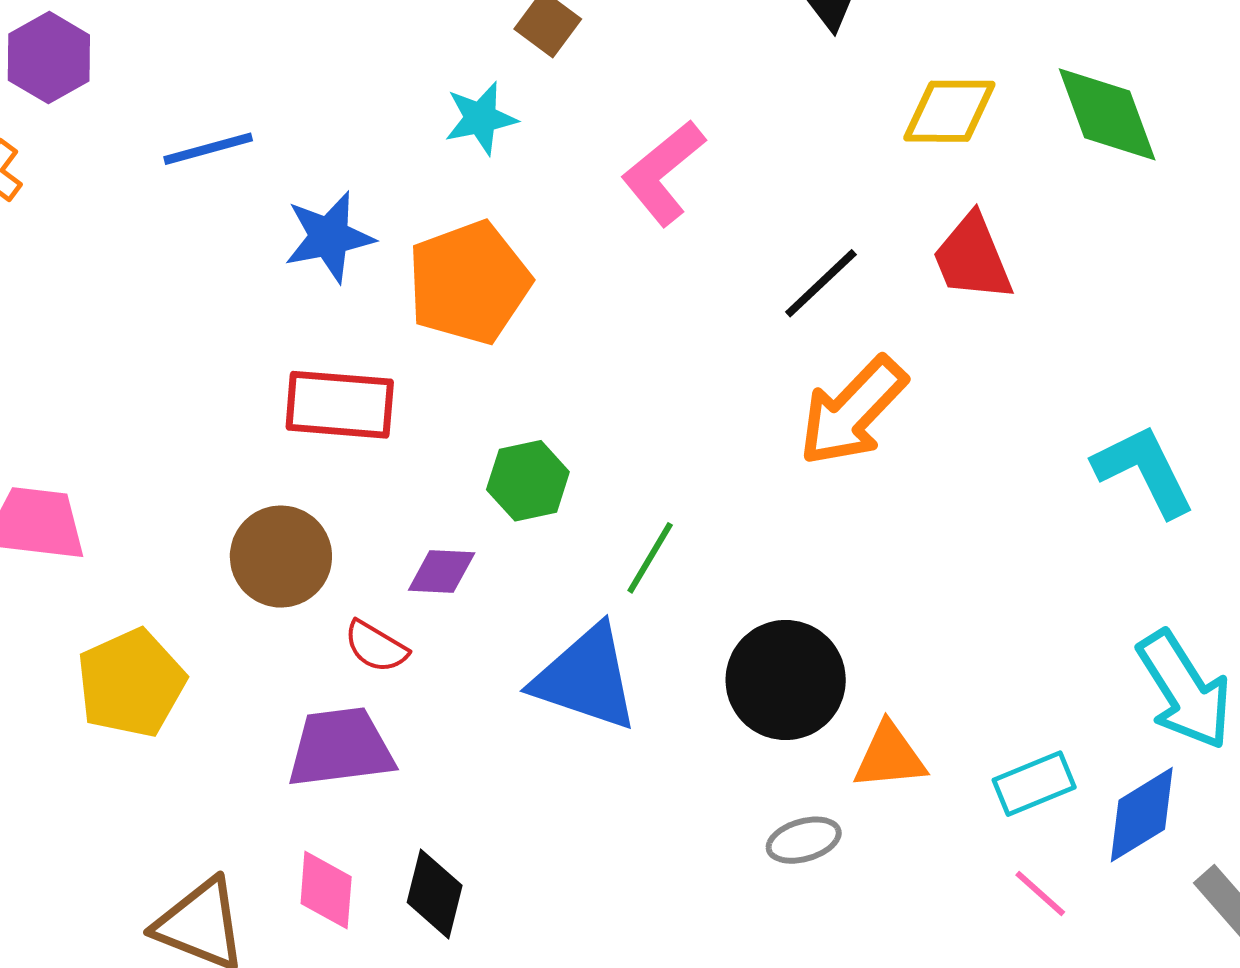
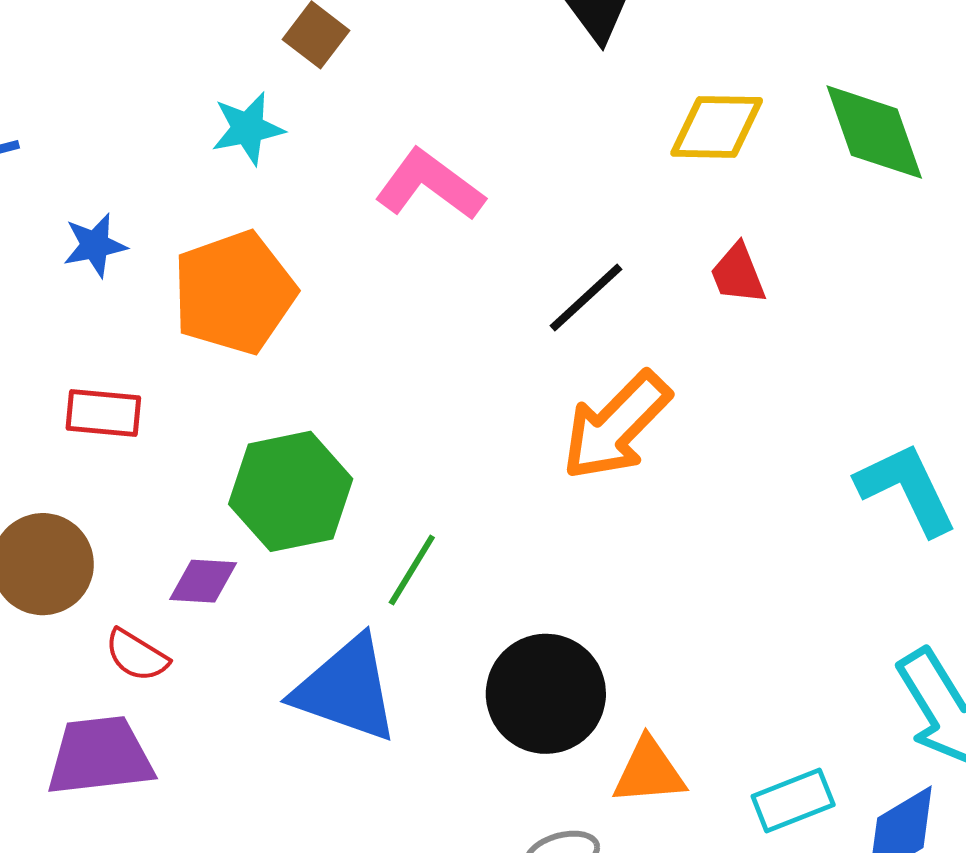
pink L-shape: (663, 173) -> (430, 185), turned 75
blue star: (329, 237) -> (95, 245), size x0.7
red trapezoid: (972, 258) -> (738, 274), size x0.7
red rectangle: (340, 405) -> (103, 413), size x0.7
green hexagon: (528, 481) -> (291, 491), size x1.5

